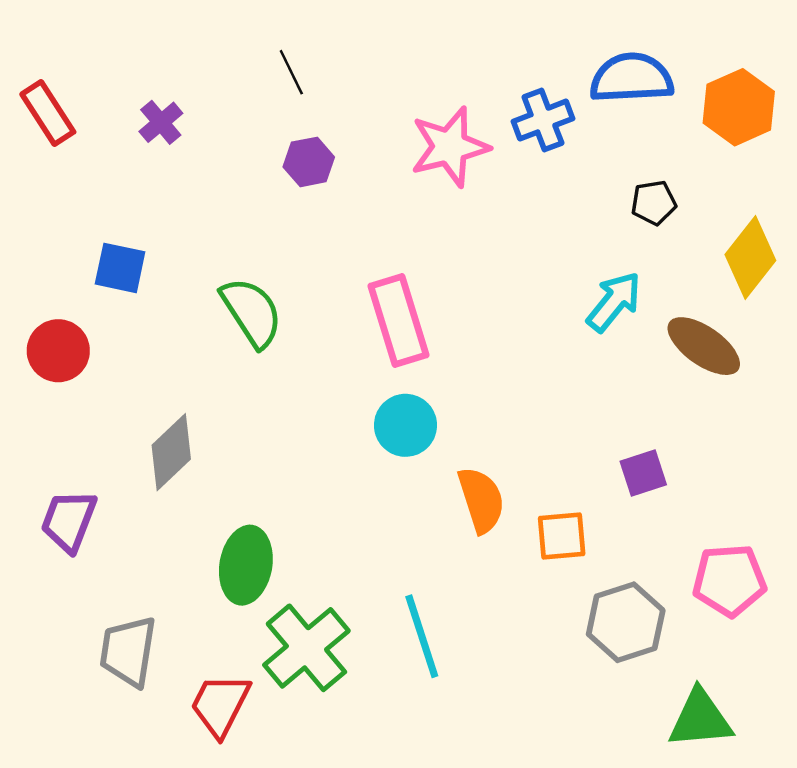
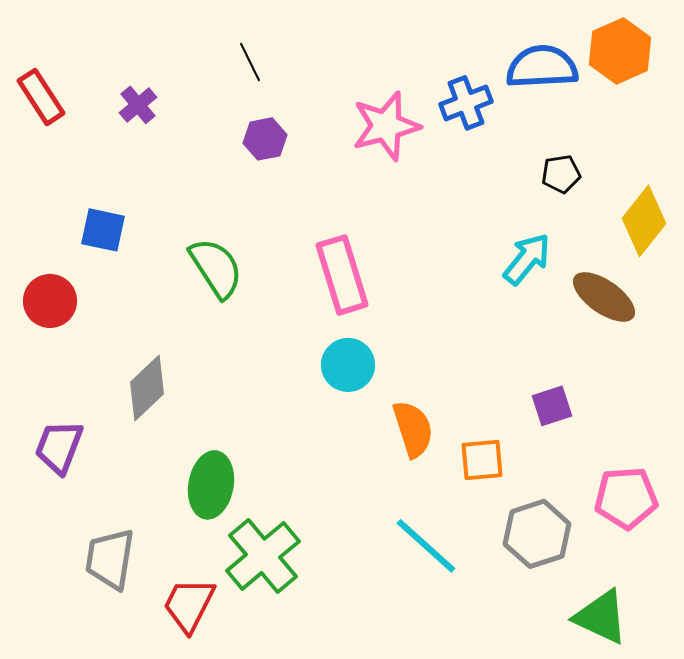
orange hexagon: (739, 107) -> (620, 51), moved
cyan line: (422, 636) -> (426, 546), moved, turned -30
green triangle: (700, 719) -> (601, 617), turned 30

